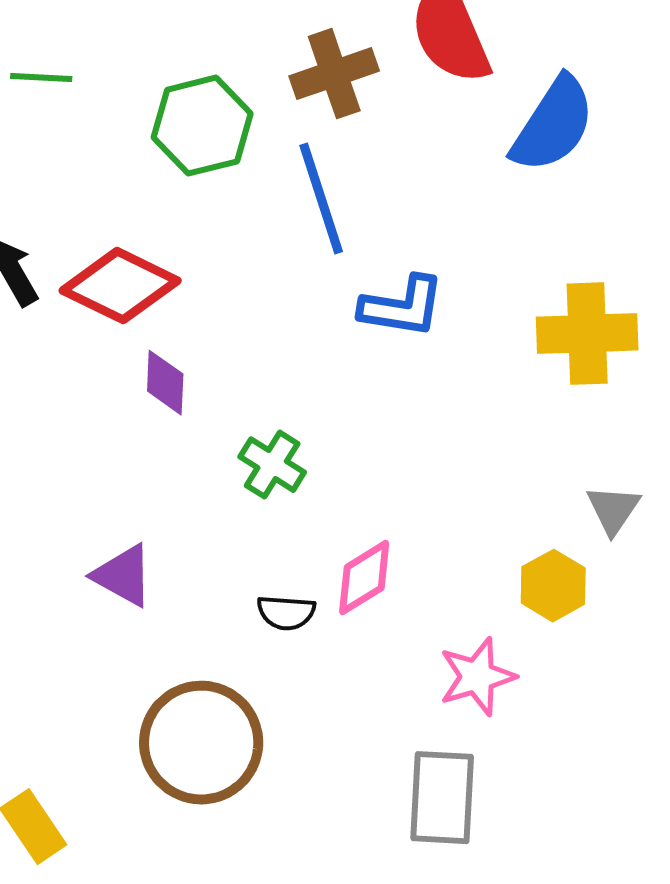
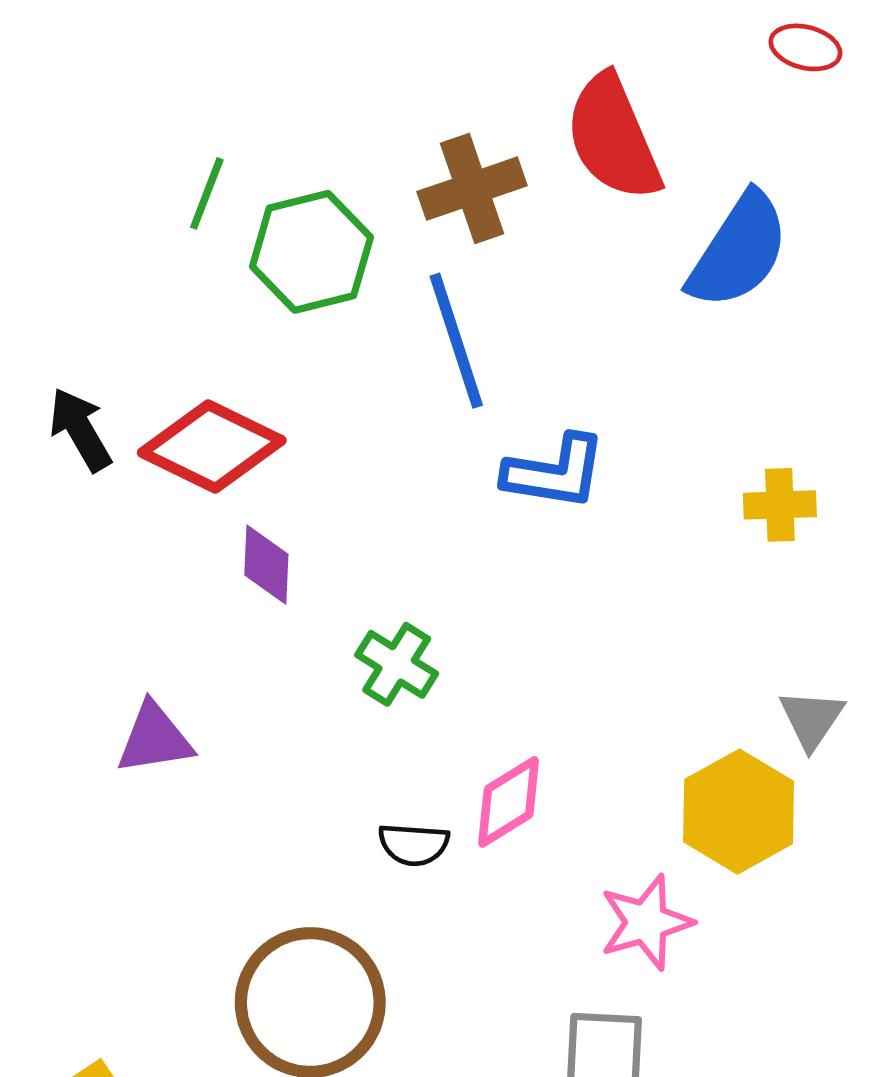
green line: (41, 78) -> (207, 193), moved, turned -72
yellow cross: (587, 334) -> (780, 505), size x0.6
purple triangle: (123, 576) -> (155, 739), moved, turned -38
yellow hexagon: (553, 586) -> (739, 812), size x1.4

